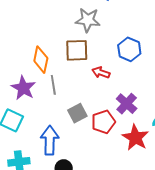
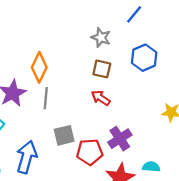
gray star: (88, 20) -> (101, 37), size x0.7
blue hexagon: (129, 49) -> (144, 58), moved
brown square: (77, 50) -> (102, 69), moved, size x0.7

